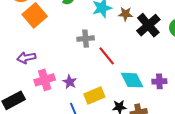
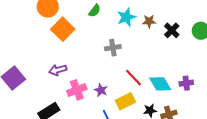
black cross: (148, 25) -> (172, 30), size x0.7
red line: (107, 56) -> (133, 78), moved

